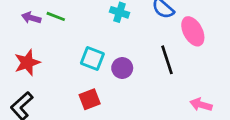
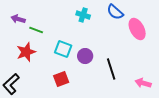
green line: (56, 16) -> (36, 30), moved
black line: (167, 60) -> (111, 69), moved
red star: (27, 63) -> (26, 52), moved

